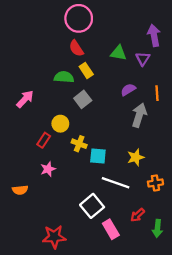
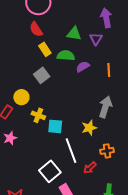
green semicircle: (64, 77) -> (66, 56), moved
gray arrow: (139, 115) -> (105, 107), moved
white line: (116, 183) -> (71, 151), turned 50
red arrow: (138, 215) -> (90, 168), moved

